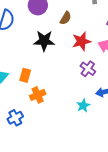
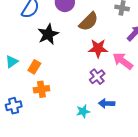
brown semicircle: (66, 18) -> (89, 22), size x1.5
black star: (44, 41) -> (48, 34), moved, turned 30

